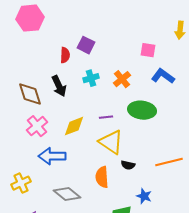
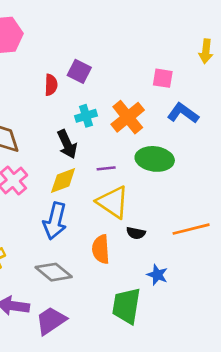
orange cross: (122, 79) -> (128, 117), size x1.4
black arrow: (59, 86) -> (67, 144), moved
blue arrow: (52, 156) -> (55, 221), moved, turned -76

